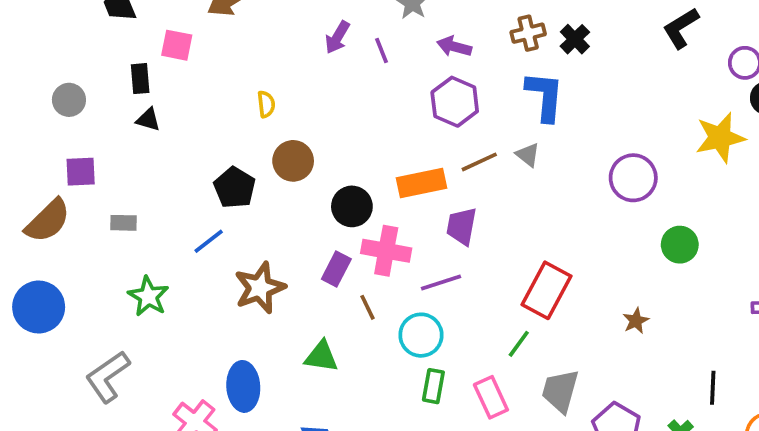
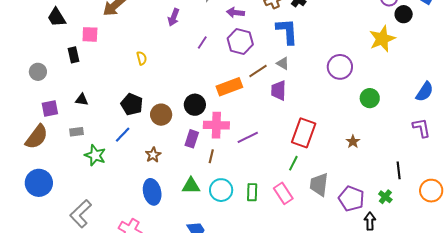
purple line: (381, 50) -> (202, 42), moved, turned 64
black triangle: (148, 119) -> (82, 100), moved
brown circle: (293, 161) -> (161, 115), moved
purple trapezoid: (462, 226) -> (279, 91), moved
brown star: (260, 288) -> (153, 155), size x0.6
green star: (148, 296) -> (95, 155), moved
brown line: (368, 307) -> (211, 156), turned 48
cyan circle: (421, 335) -> (221, 190), moved
blue ellipse: (243, 386) -> (152, 192), moved

